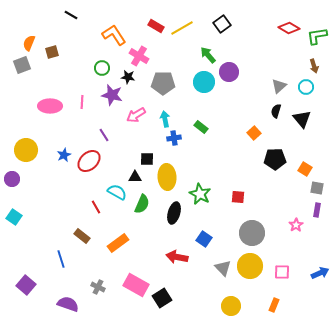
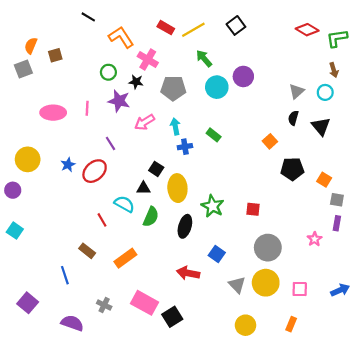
black line: (71, 15) -> (88, 17), moved
green arrow: (208, 55) -> (204, 58), moved
black square: (147, 159) -> (156, 169), turned 32

